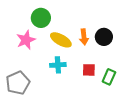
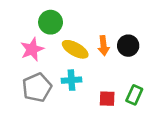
red square: (89, 70) -> (107, 99), moved
gray pentagon: (18, 83) -> (37, 87), moved

